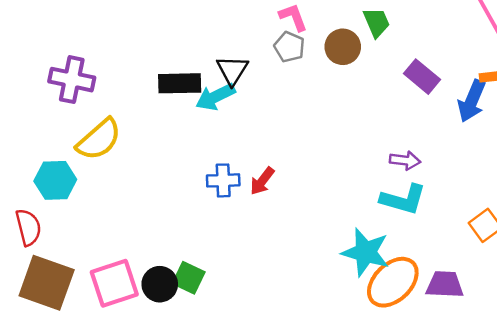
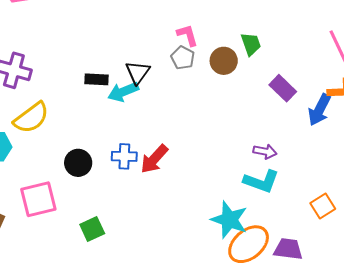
black rectangle: (180, 83) -> (96, 79), size x0.7
red arrow: (262, 181) -> (154, 159), size x1.4
green square: (189, 278) -> (92, 229), turned 35
pink square: (114, 283) -> (38, 199), moved
black circle: (160, 284) -> (78, 163), moved

